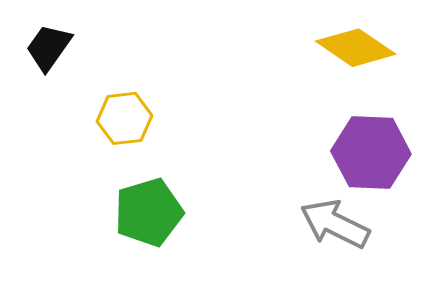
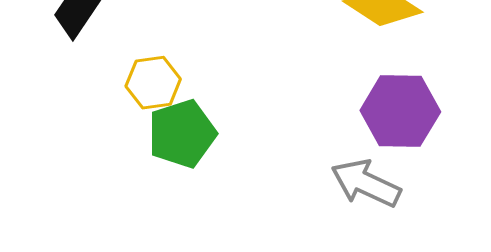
green pentagon: (149, 212) -> (182, 134), moved

